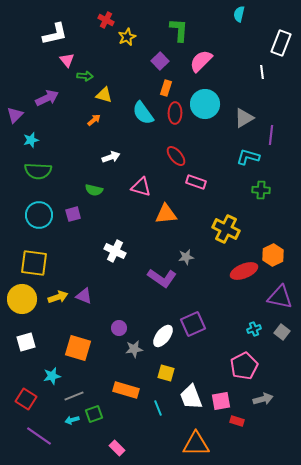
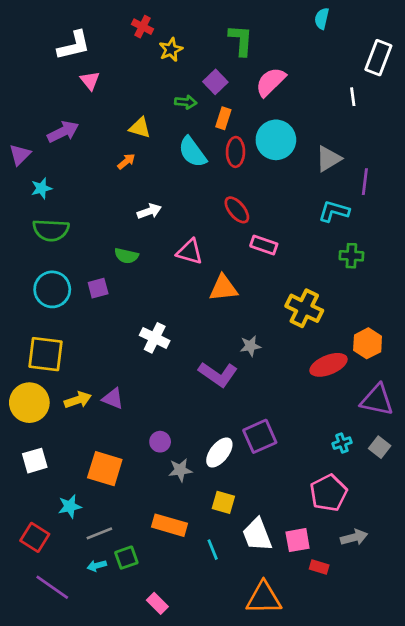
green arrow: (85, 76) -> (186, 102), moved

